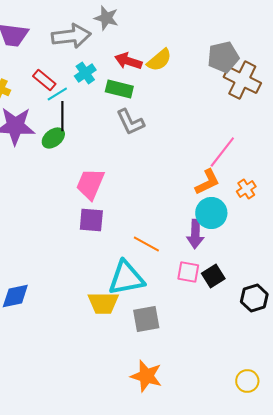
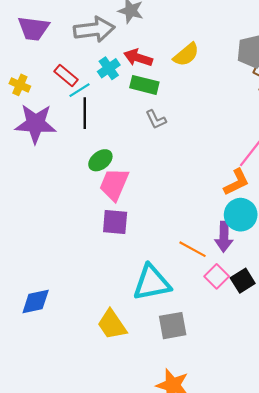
red arrow: (128, 61) -> (138, 58), moved
gray L-shape: (130, 122) -> (156, 119), size x0.7
green ellipse: (53, 138) -> (100, 160), moved
orange line: (146, 244) -> (193, 249), moved
pink square: (188, 272) -> (217, 276), turned 35
yellow trapezoid: (103, 303) -> (112, 325), moved, turned 56

